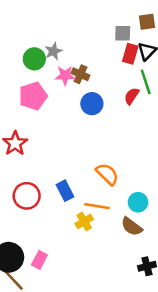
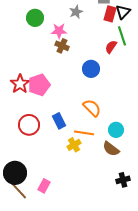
gray star: (54, 51) -> (76, 12), moved
brown cross: (80, 74) -> (62, 46), moved
pink pentagon: (33, 96) -> (39, 85), moved
blue circle: (92, 104) -> (91, 69), moved
pink rectangle: (39, 260) -> (44, 186), moved

